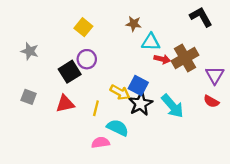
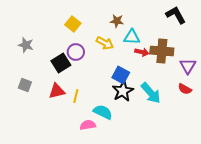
brown cross: (185, 58) -> (162, 51), turned 35
yellow arrow: (120, 92) -> (105, 43), moved
yellow line: (96, 108) -> (76, 96), moved

